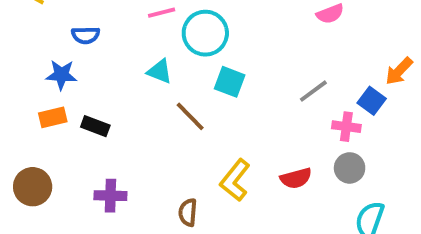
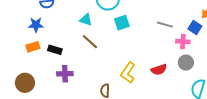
cyan square: (230, 82) -> (122, 23), turned -35
gray line: (313, 91) -> (165, 25), turned 56
brown line: (190, 116) -> (90, 42), moved
purple cross: (110, 196) -> (65, 74), moved

